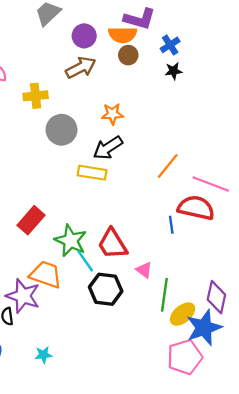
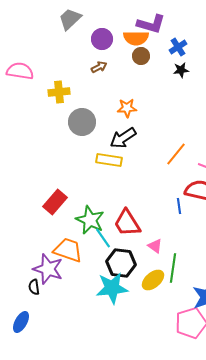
brown arrow: (81, 68) -> (99, 67), size x0.6
yellow ellipse: (183, 314) -> (153, 280), moved
cyan star: (43, 355) -> (112, 288), moved, size x2.0

